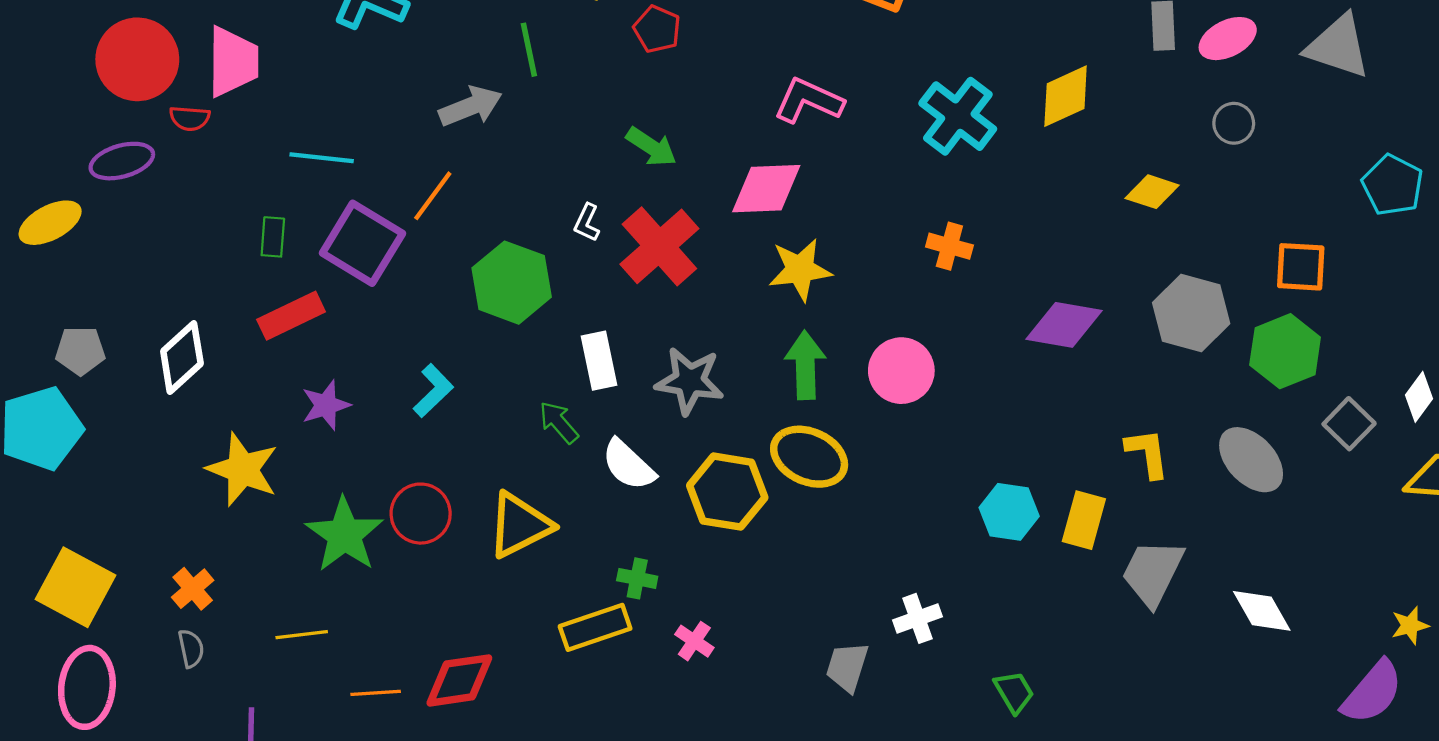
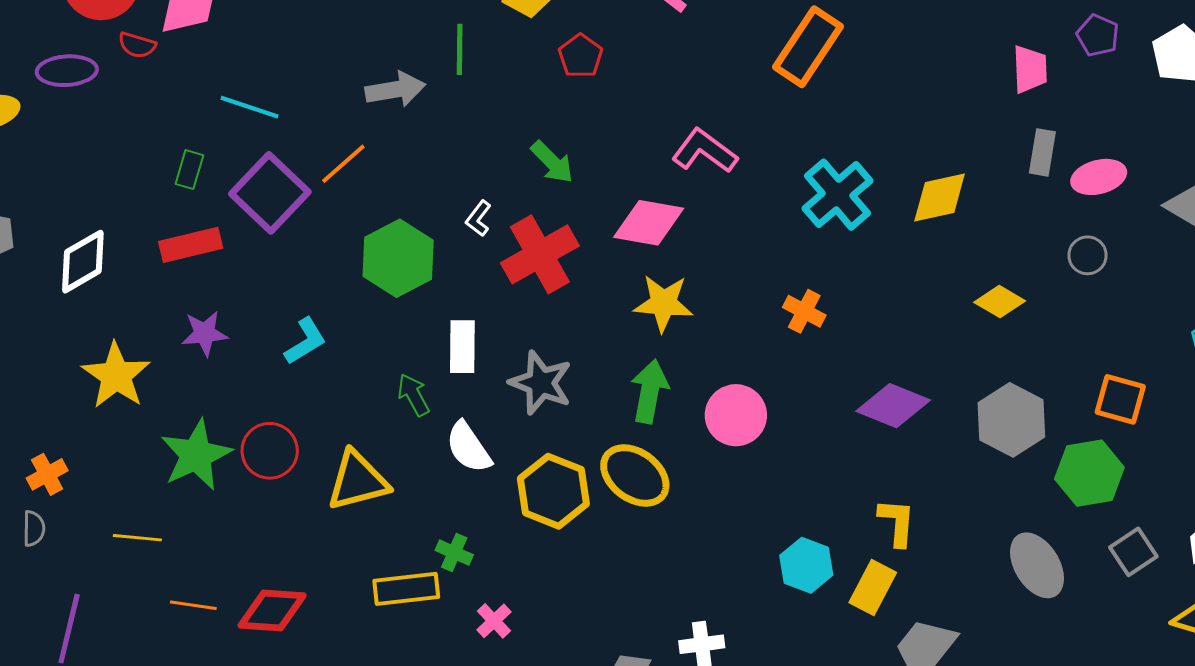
yellow L-shape: (1147, 453) -> (897, 522), moved

